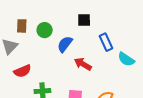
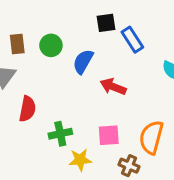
blue rectangle: (106, 42) -> (132, 40), moved
red semicircle: (22, 71) -> (27, 109), turned -48

